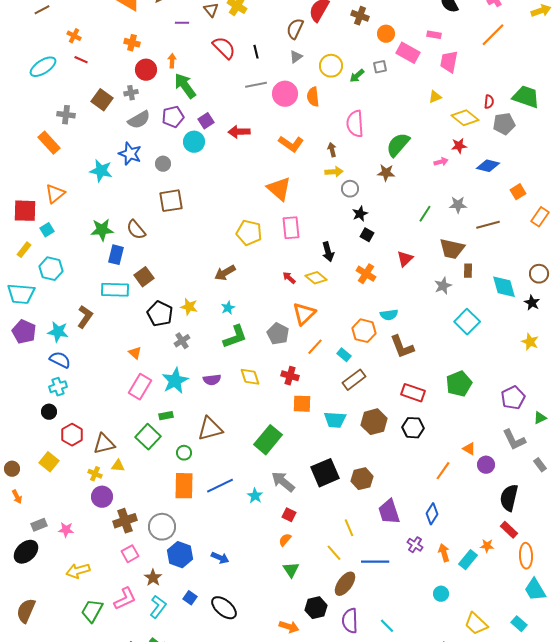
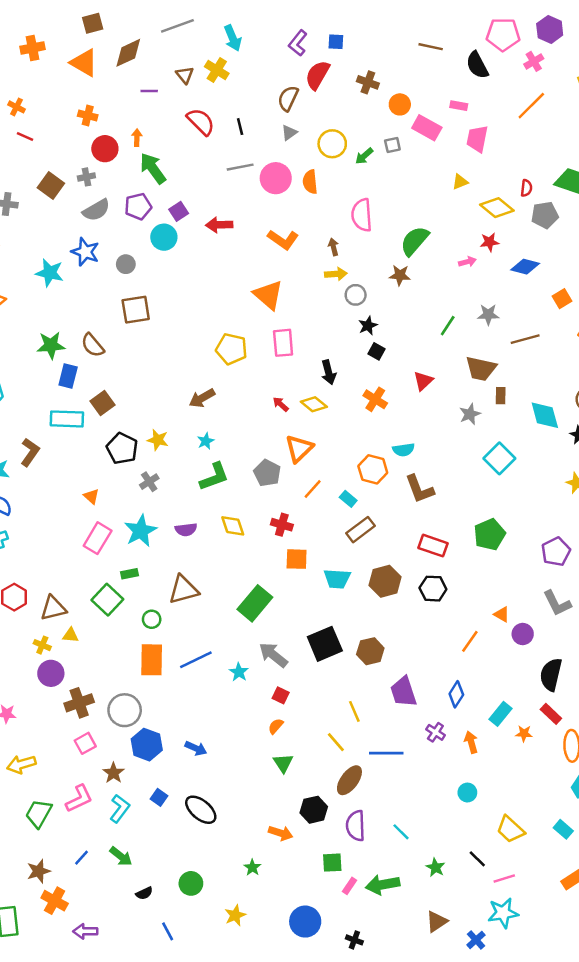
cyan rectangle: (468, 560) -> (501, 714), moved

